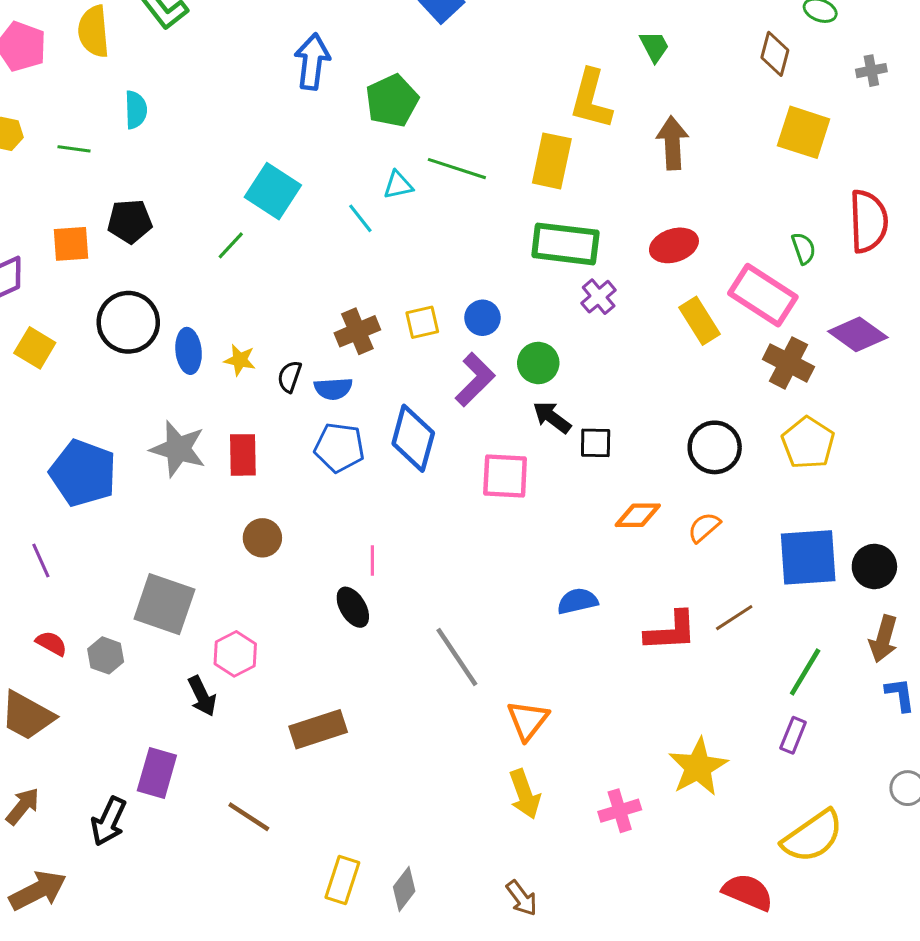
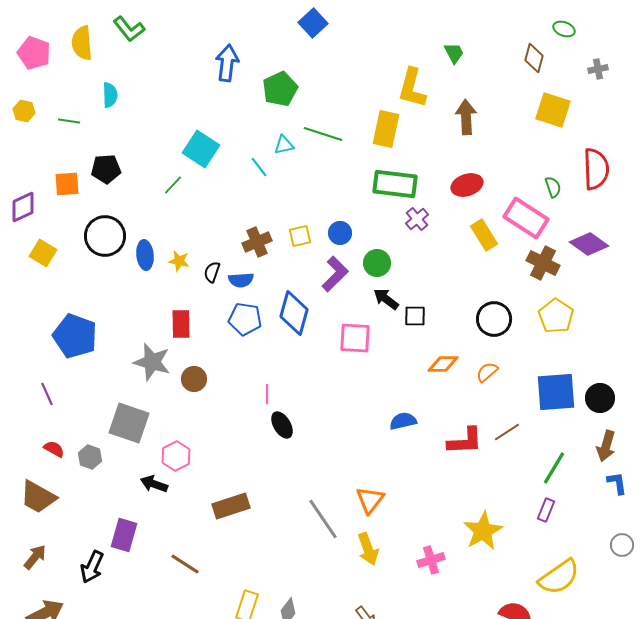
gray star: (178, 449) -> (152, 362), moved
black ellipse: (353, 607) -> (282, 425), moved
gray line: (457, 657) -> (323, 519), moved
black arrow: (202, 696) -> (154, 484), turned 136

